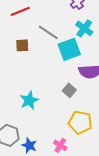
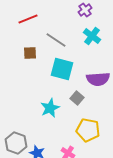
cyan square: (69, 49) -> (62, 69), moved, turned 35
cyan star: (29, 100) -> (50, 108), moved

